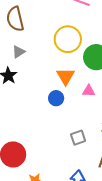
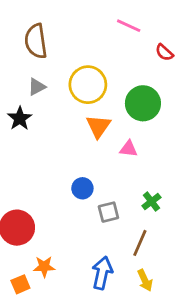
yellow circle: (68, 39) -> (88, 85), moved
blue circle: (56, 98) -> (82, 188), moved

